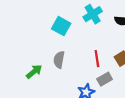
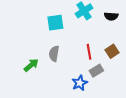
cyan square: (61, 26) -> (55, 23), turned -36

